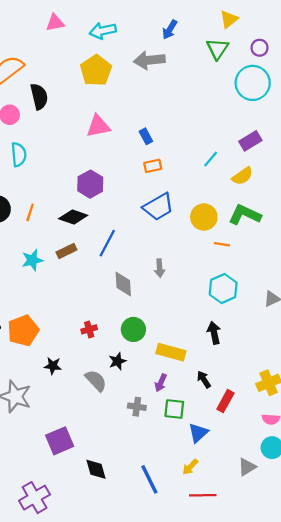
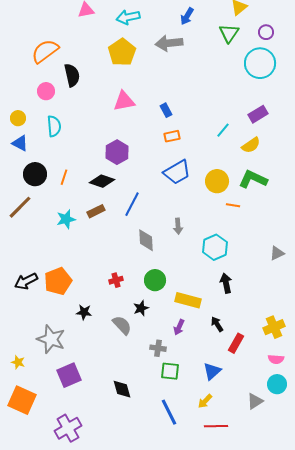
cyan hexagon: (223, 289) -> (215, 247), moved
green square: (174, 409) -> (170, 371), moved
purple square: (60, 441) -> (69, 375), moved
black diamond: (96, 469) -> (122, 389), moved

